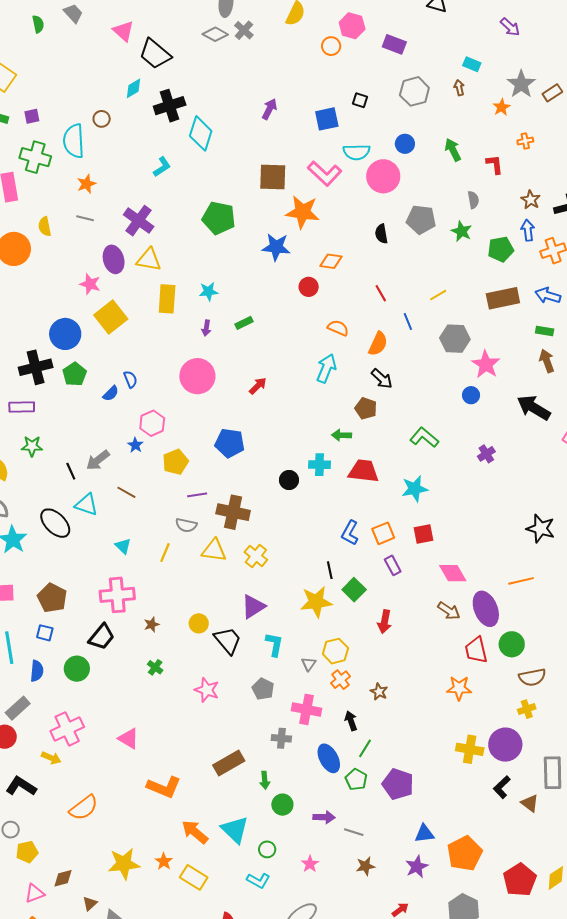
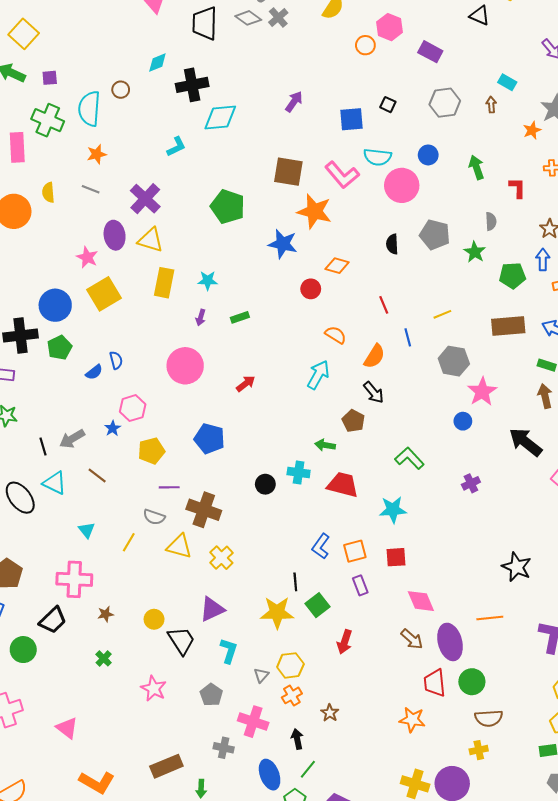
black trapezoid: (155, 54) -> (205, 23), moved, turned 44
cyan diamond: (201, 133) -> (220, 118), turned 60

